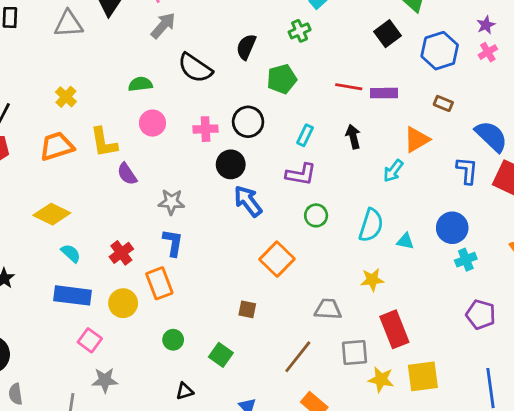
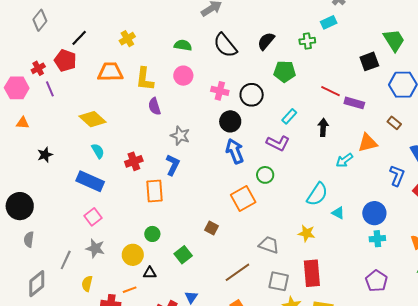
green circle: (316, 215) -> (265, 175), moved
yellow circle: (123, 303) -> (133, 255), moved

